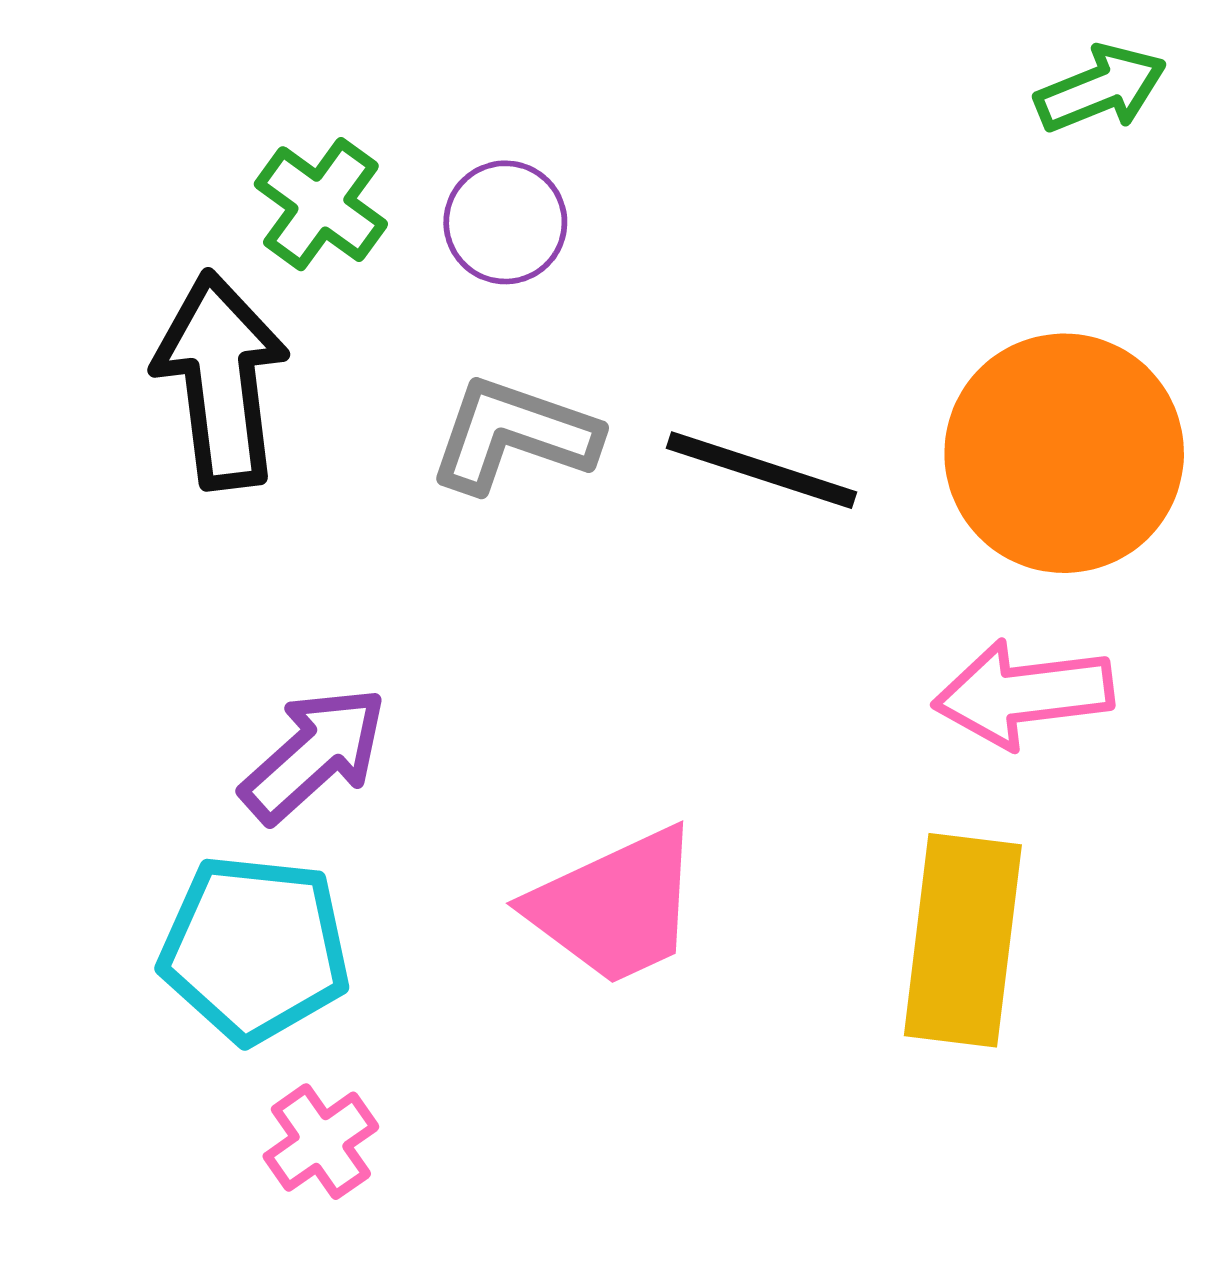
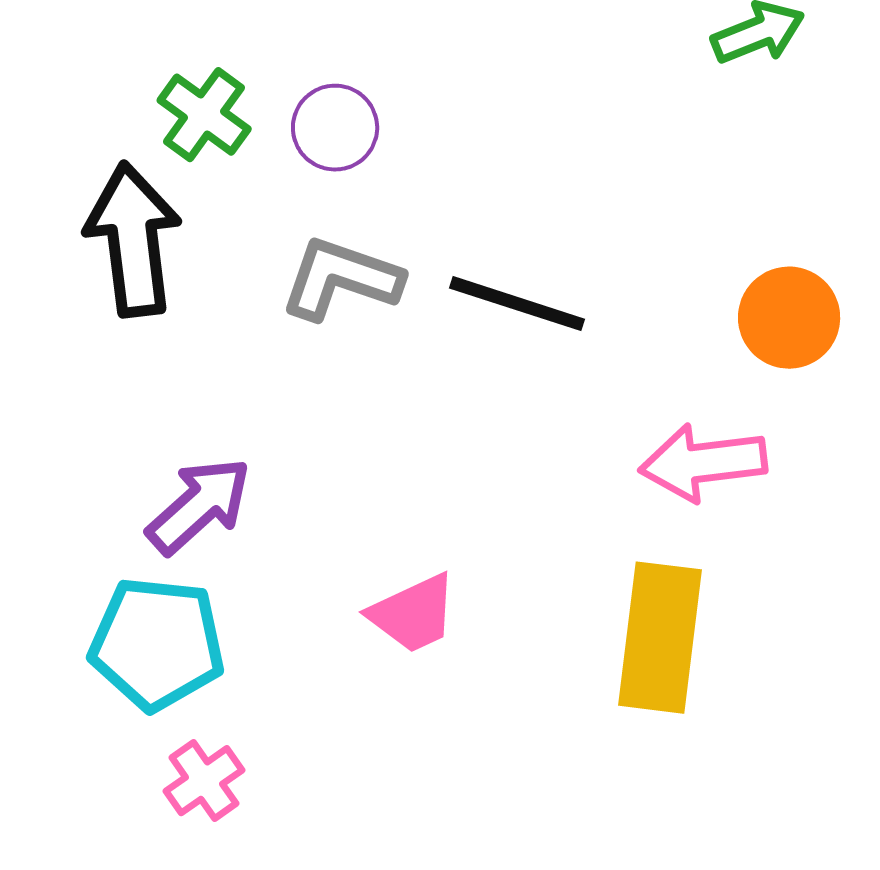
orange circle: (1064, 453) -> (789, 318), moved, size x0.6
pink trapezoid: (615, 906) -> (413, 614), size x0.7

